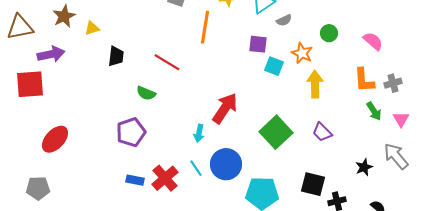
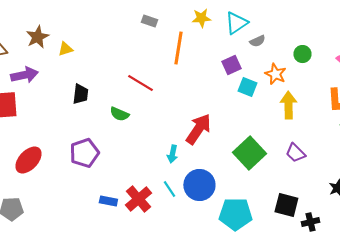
purple square: (258, 44) -> (231, 65), turned -30
black trapezoid: (116, 56) -> (80, 94), moved
purple pentagon: (131, 132) -> (84, 153), moved

